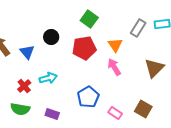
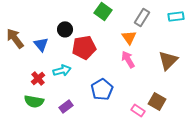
gray rectangle: (138, 28) -> (142, 17), moved
red pentagon: (84, 48) -> (84, 47), moved
pink rectangle: (115, 113) -> (138, 110), moved
purple rectangle: (52, 114) -> (66, 106), turned -56

